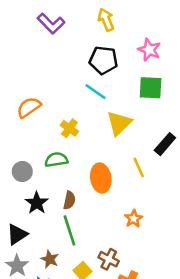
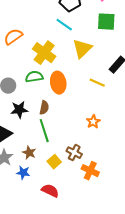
yellow cross: (69, 128) -> (44, 53), size x1.6
yellow line: (139, 168) -> (97, 83), turned -42
orange ellipse: (101, 178) -> (58, 83), moved
black star: (37, 203) -> (19, 110), turned 30

